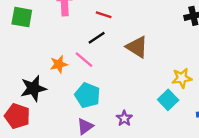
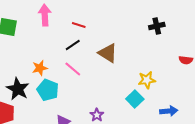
pink line: (84, 60) -> (73, 69), moved
black star: (33, 88) -> (18, 89), turned -30
cyan pentagon: (87, 95) -> (48, 90), moved

